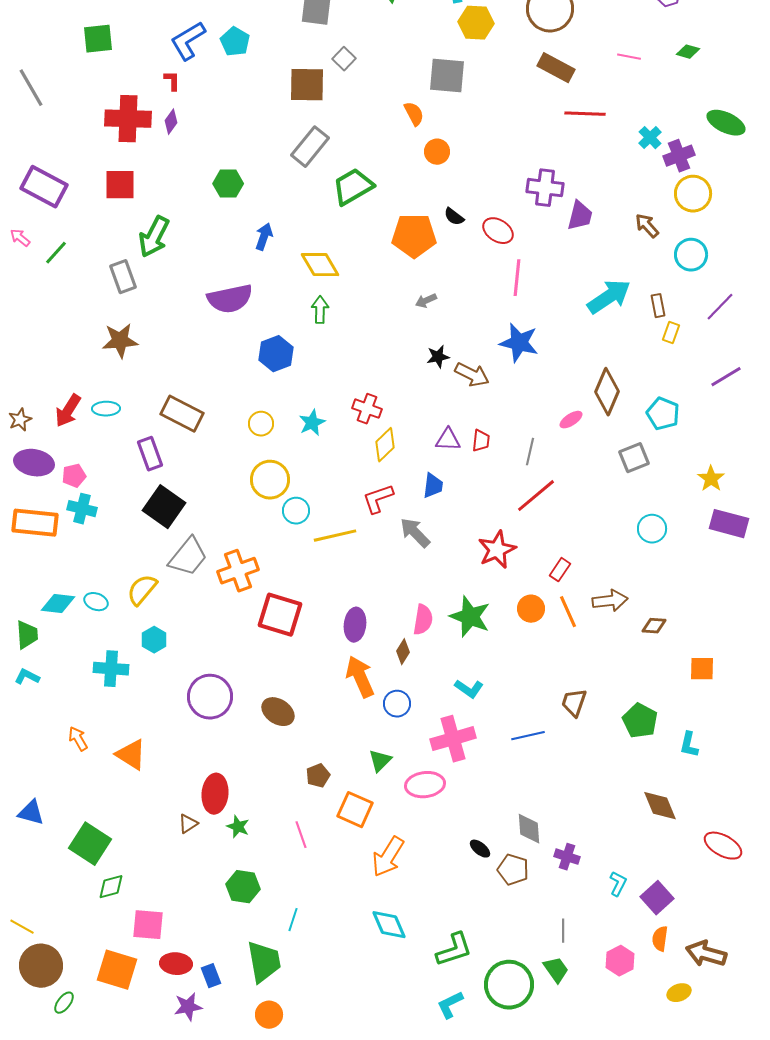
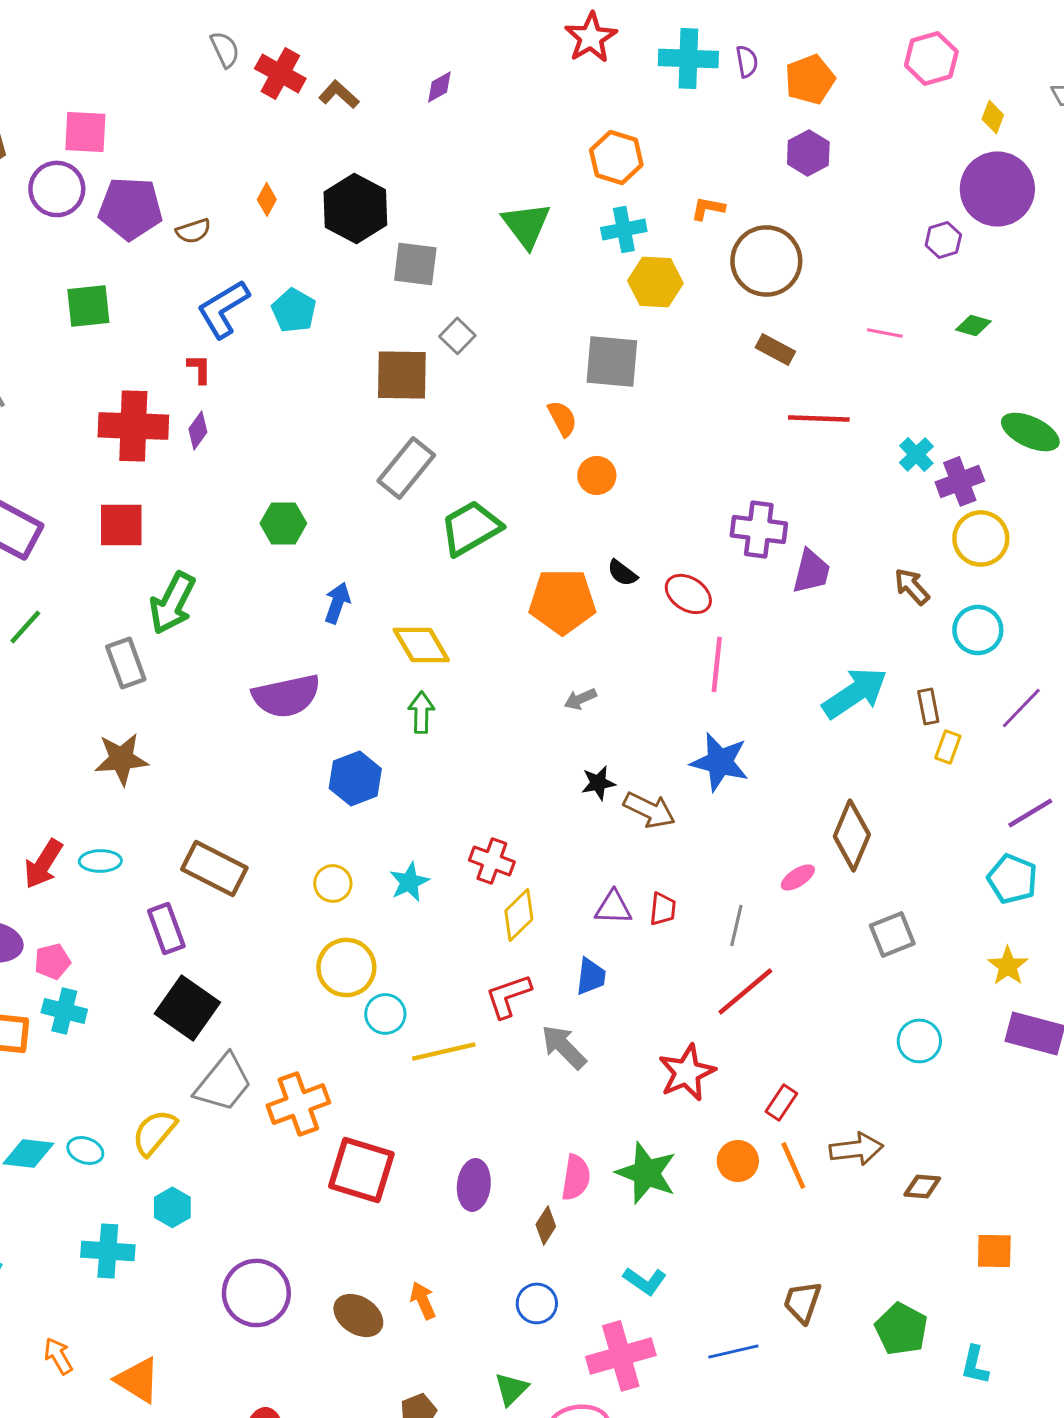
brown rectangle: (556, 68) -> (775, 349), size x0.7
cyan pentagon: (663, 414) -> (1012, 879), moved
orange arrow: (360, 677) -> (423, 1300), moved, size x0.6

